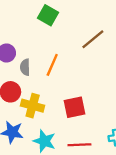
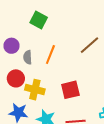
green square: (48, 15) -> (39, 20), moved
brown line: (93, 39) -> (89, 45), moved

